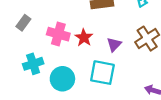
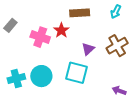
red star: (84, 38) -> (61, 30), moved
cyan cross: (33, 64) -> (16, 79), moved

